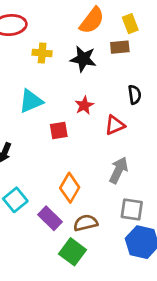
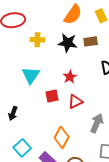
brown rectangle: (120, 47) -> (91, 41), moved
cyan triangle: (31, 101) -> (31, 75), turned -30
red triangle: (115, 125) -> (75, 101), moved

